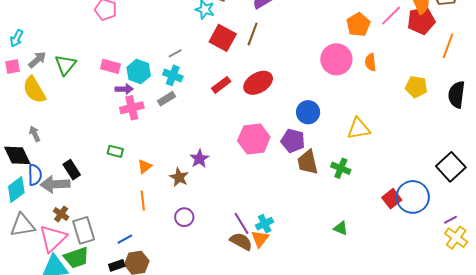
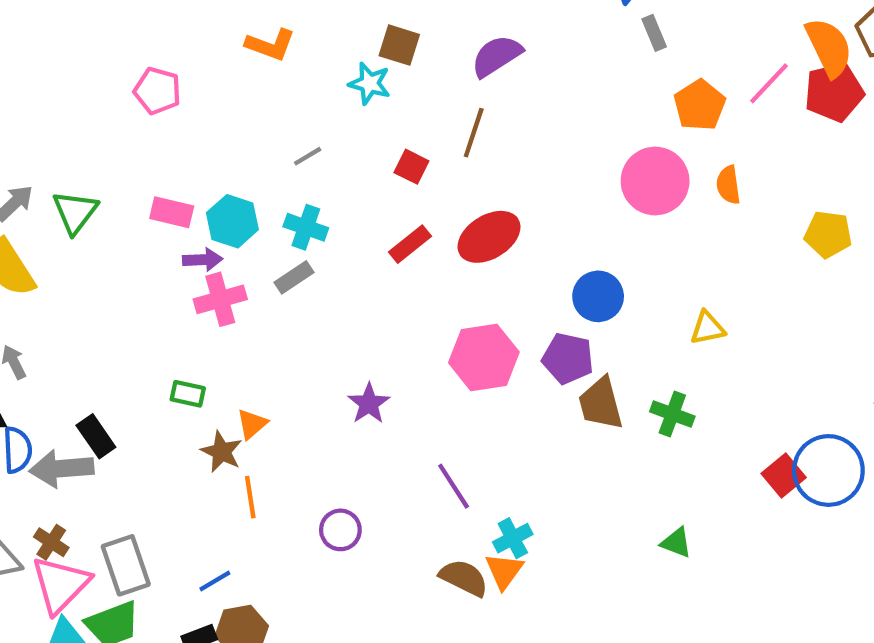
red square: (223, 38) -> (411, 167), moved, size x0.6
gray line: (175, 53) -> (308, 156), moved
yellow triangle: (359, 129) -> (708, 328), size x0.7
brown star: (179, 177) -> (222, 452), moved
brown cross: (61, 214) -> (51, 542), moved
purple line: (241, 223) -> (454, 486), moved

